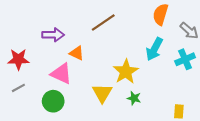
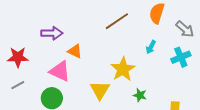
brown line: (103, 22) -> (117, 21), moved
cyan arrow: (154, 49) -> (151, 47), size x0.6
green star: (134, 98) -> (140, 95), moved

